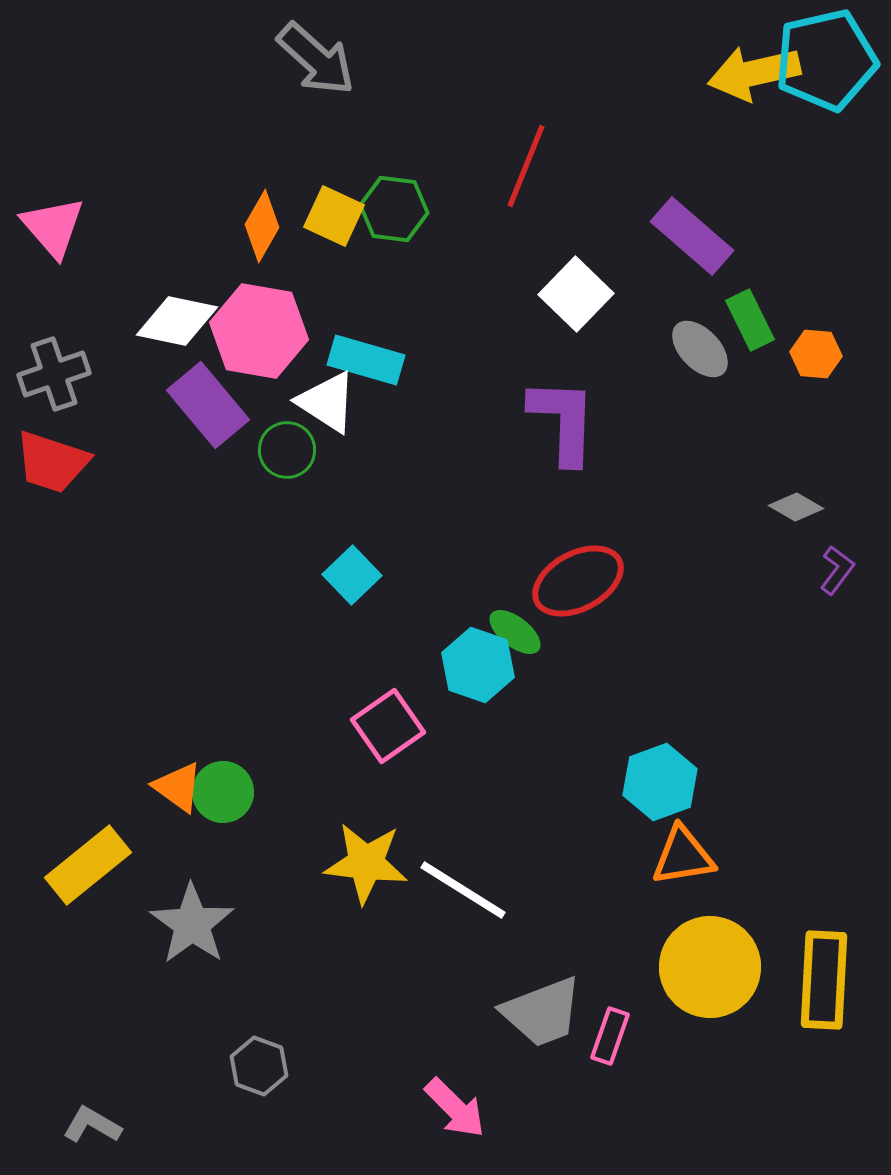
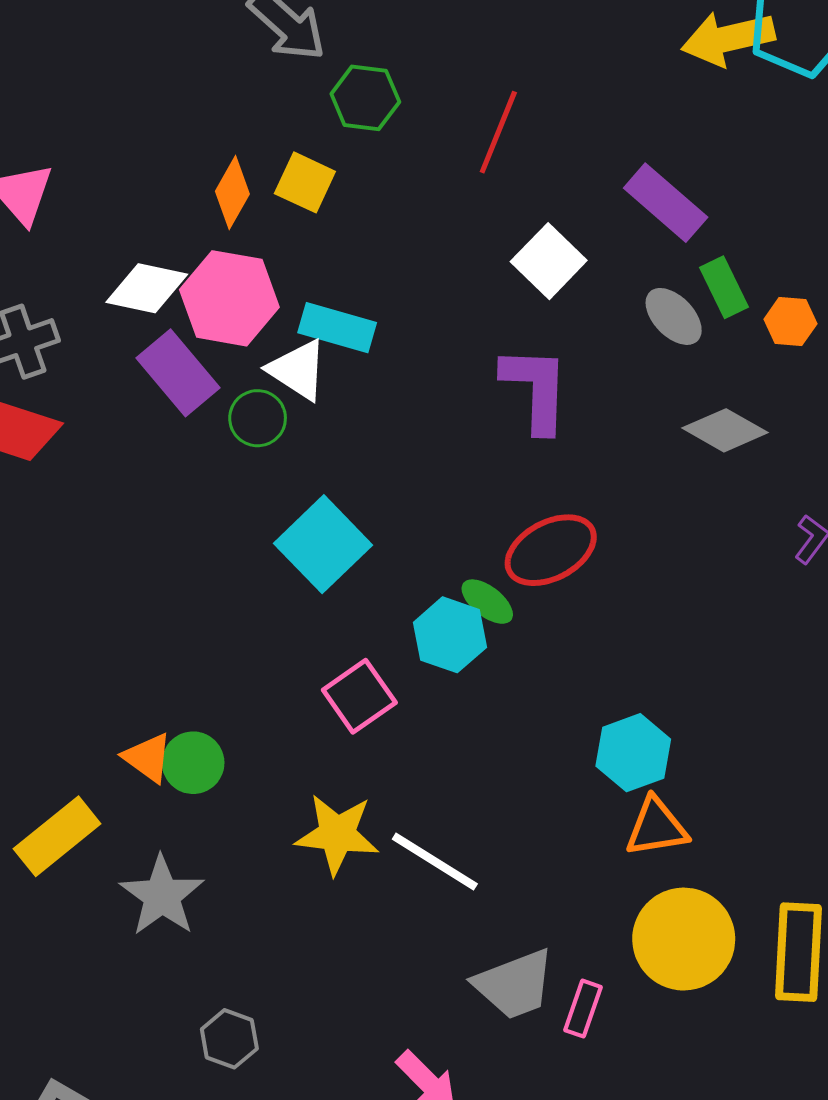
green hexagon: (394, 209) -> (365, 98), moved
gray diamond: (796, 507) -> (725, 430), moved, size x1.5
cyan square: (352, 575) -> (323, 544), size x1.6

